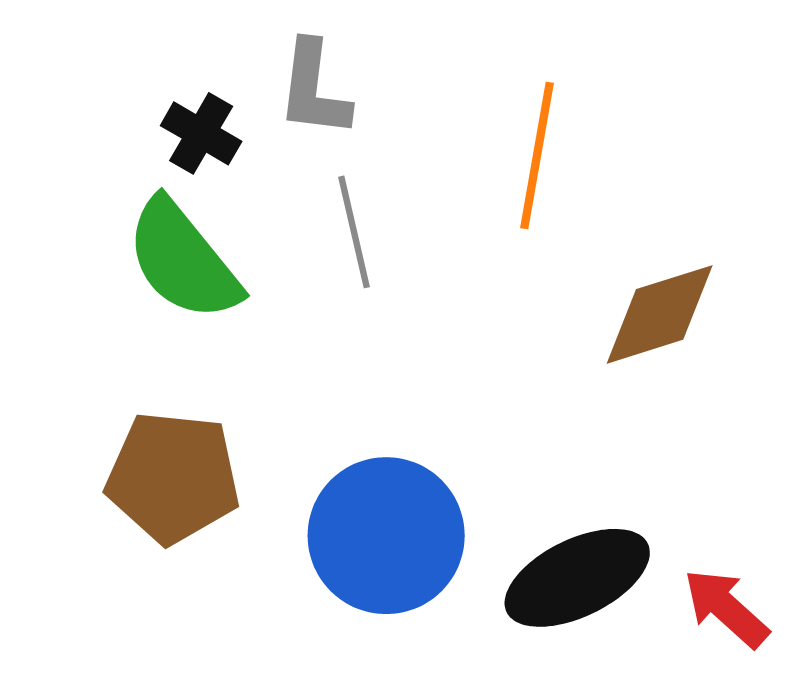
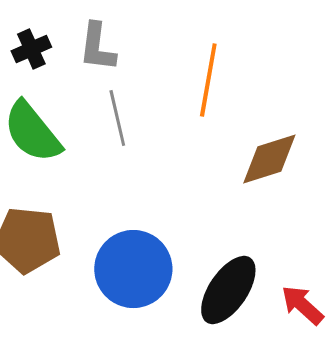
black cross: (201, 133) -> (31, 49), moved, turned 36
black ellipse: (577, 578) -> (228, 290), turned -30

